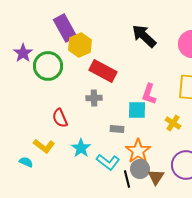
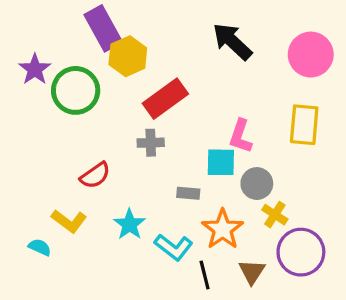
red rectangle: (103, 71) -> (165, 99), turned -64
red semicircle: (60, 118) -> (95, 175), turned -102
yellow cross: (173, 123) -> (275, 215), moved
gray circle: (140, 169) -> (257, 184), moved

